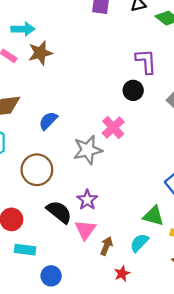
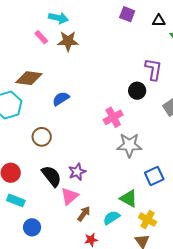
gray star: (88, 150) -> (129, 145), moved
brown circle: (37, 170) -> (42, 137), size x0.7

